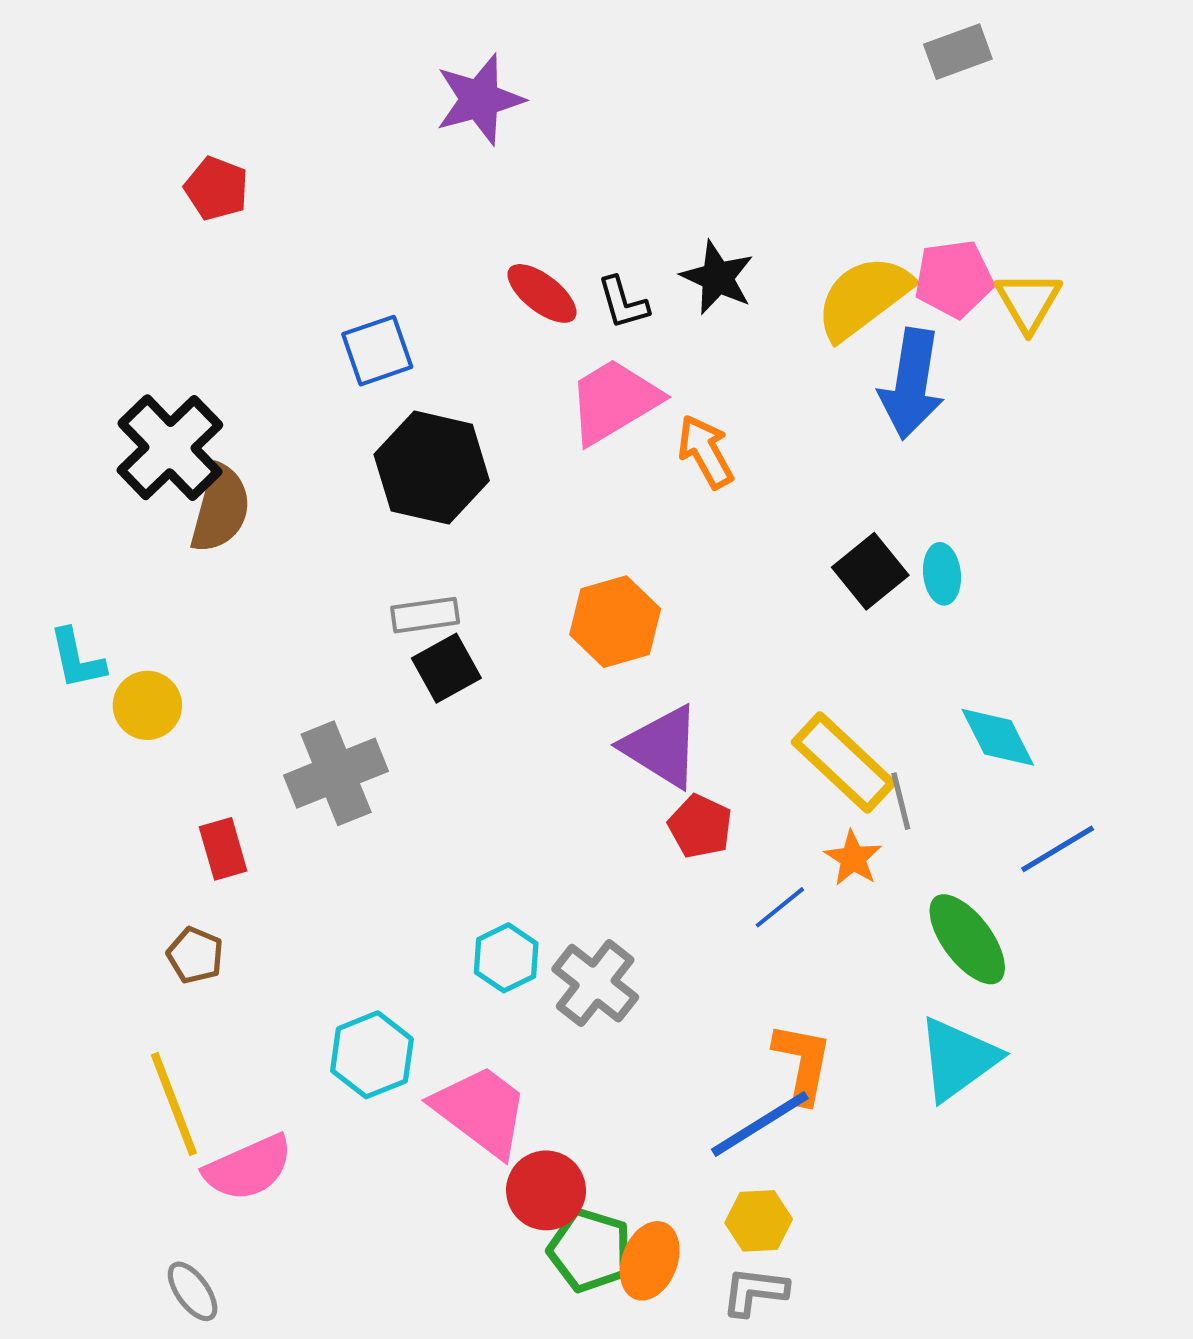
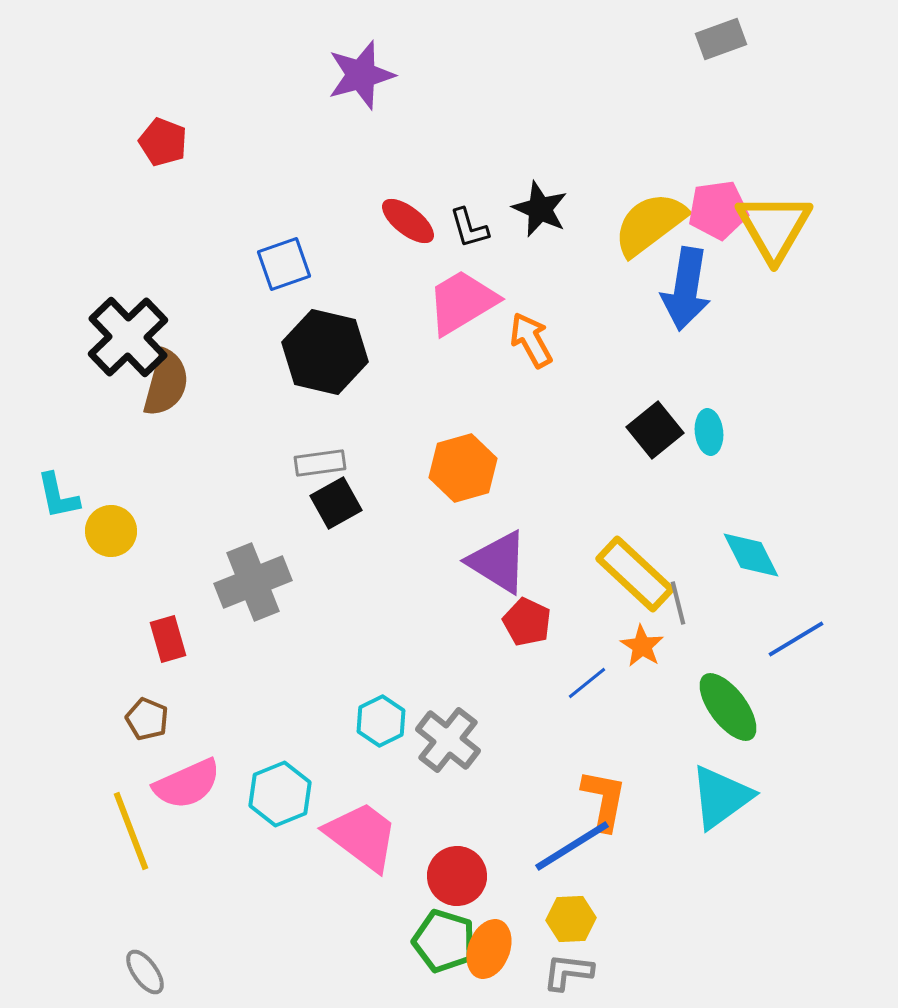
yellow triangle: (1028, 301) -> (774, 227), size x1.5
pink semicircle: (248, 1168) -> (187, 784), moved
red circle: (546, 1190) -> (457, 876), moved

